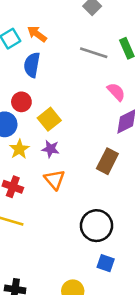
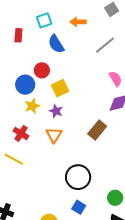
orange arrow: (37, 34) -> (78, 22), moved, turned -49
gray line: (94, 53) -> (105, 45), turned -70
blue semicircle: (32, 65) -> (56, 44), turned -54

